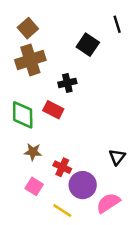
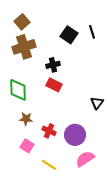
black line: (117, 24) -> (92, 32), moved
red rectangle: (53, 110) -> (54, 85), moved
black triangle: (117, 157) -> (97, 103), moved
purple circle: (83, 185) -> (75, 135), moved

